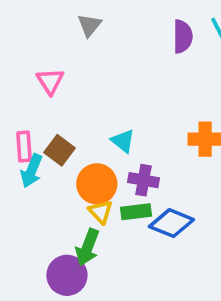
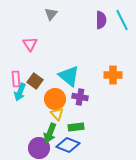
cyan triangle: (123, 141) -> (69, 76), size x1.6
green rectangle: (136, 212) -> (76, 127), moved
blue diamond: (171, 223) -> (68, 145), moved

